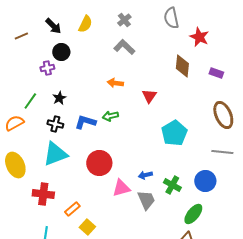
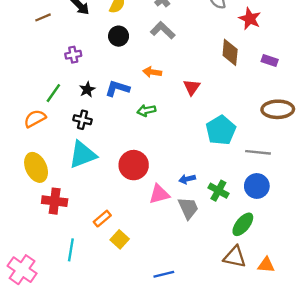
black circle: (61, 52) -> (119, 36), moved
brown ellipse: (223, 115) -> (278, 109), turned -68
blue L-shape: (85, 122) -> (117, 88), moved
gray line: (222, 152) -> (258, 152), moved
red cross: (43, 194) -> (55, 201), moved

